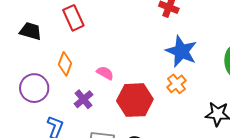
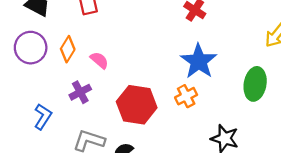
pink semicircle: (105, 73) -> (99, 60), moved
purple circle: (34, 88) -> (31, 48), moved

